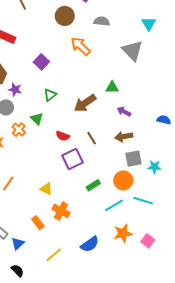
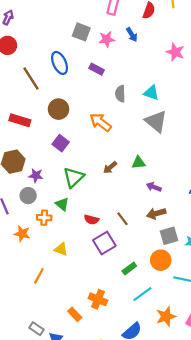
brown circle: (65, 16) -> (59, 109), moved
gray semicircle: (102, 21) -> (120, 94), turned -91
cyan triangle: (149, 24) -> (151, 93), moved, turned -35
green triangle: (50, 95) -> (74, 177), size x1.5
brown arrow: (85, 103) -> (110, 167), moved, size x0.6
orange cross: (19, 130) -> (44, 218), turned -32
yellow triangle: (46, 189) -> (61, 249), moved
cyan line: (114, 205) -> (142, 294), moved

